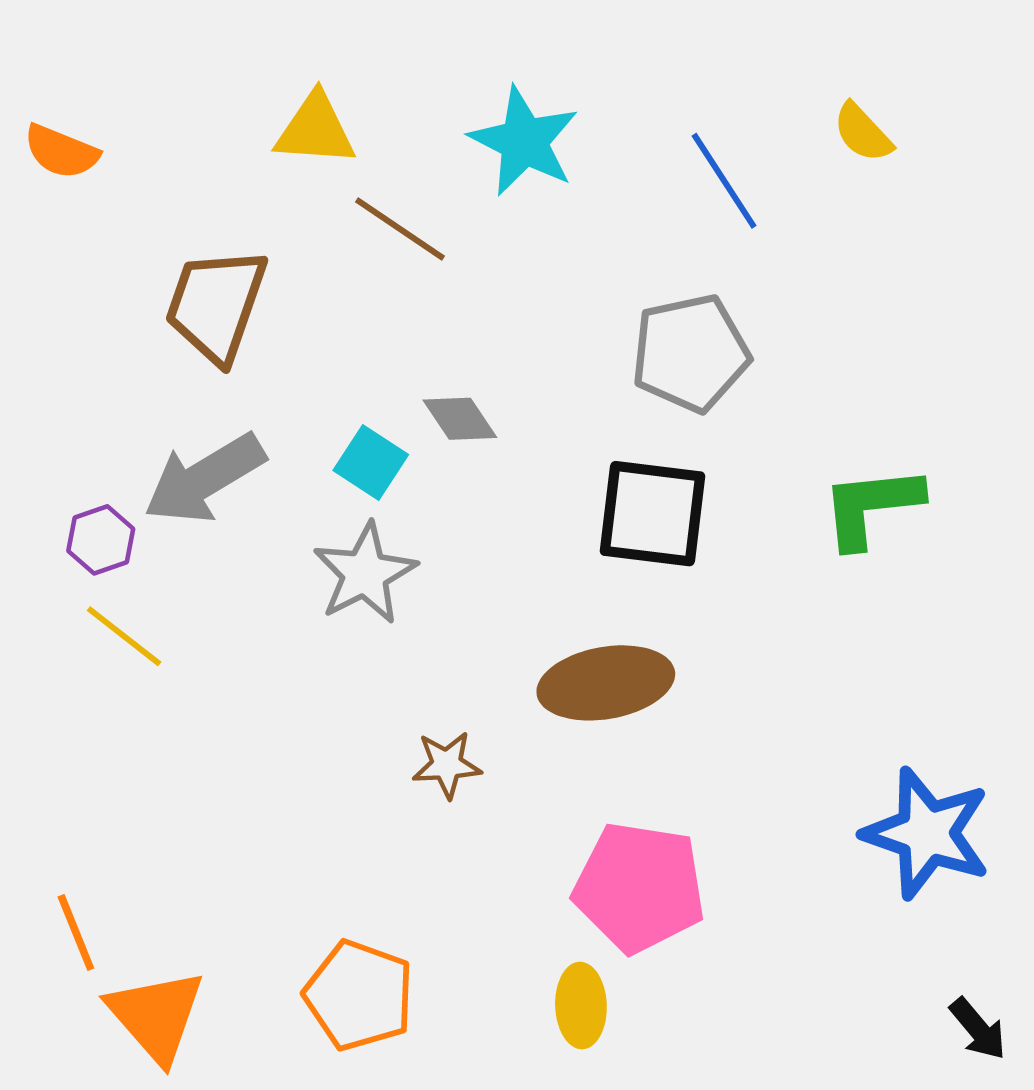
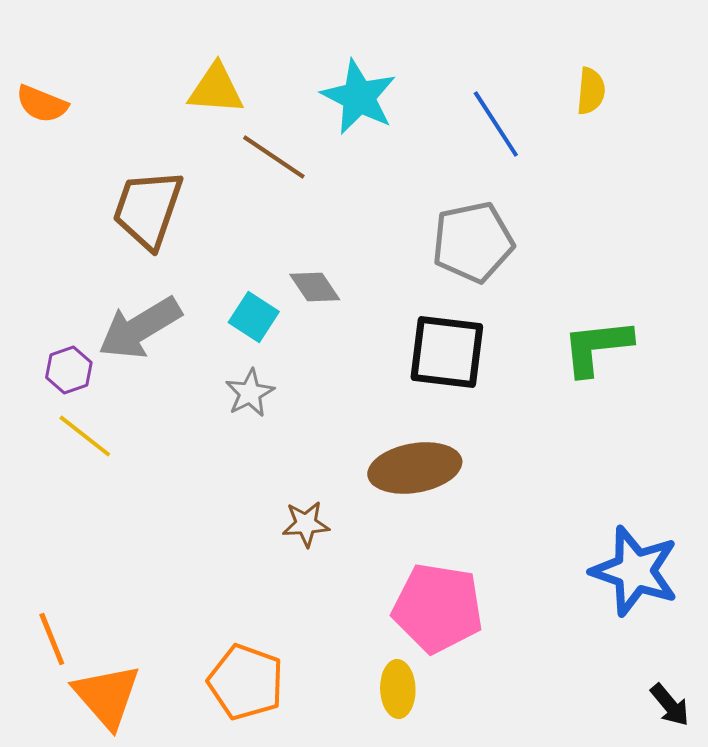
yellow semicircle: (863, 133) -> (591, 91), turned -132
gray star: (365, 573) -> (250, 393), size x0.7

